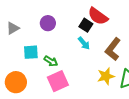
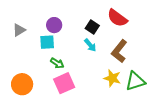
red semicircle: (98, 16) -> (117, 18), moved
cyan square: (31, 52) -> (47, 42), moved
yellow star: (106, 76) -> (112, 78), turned 30

